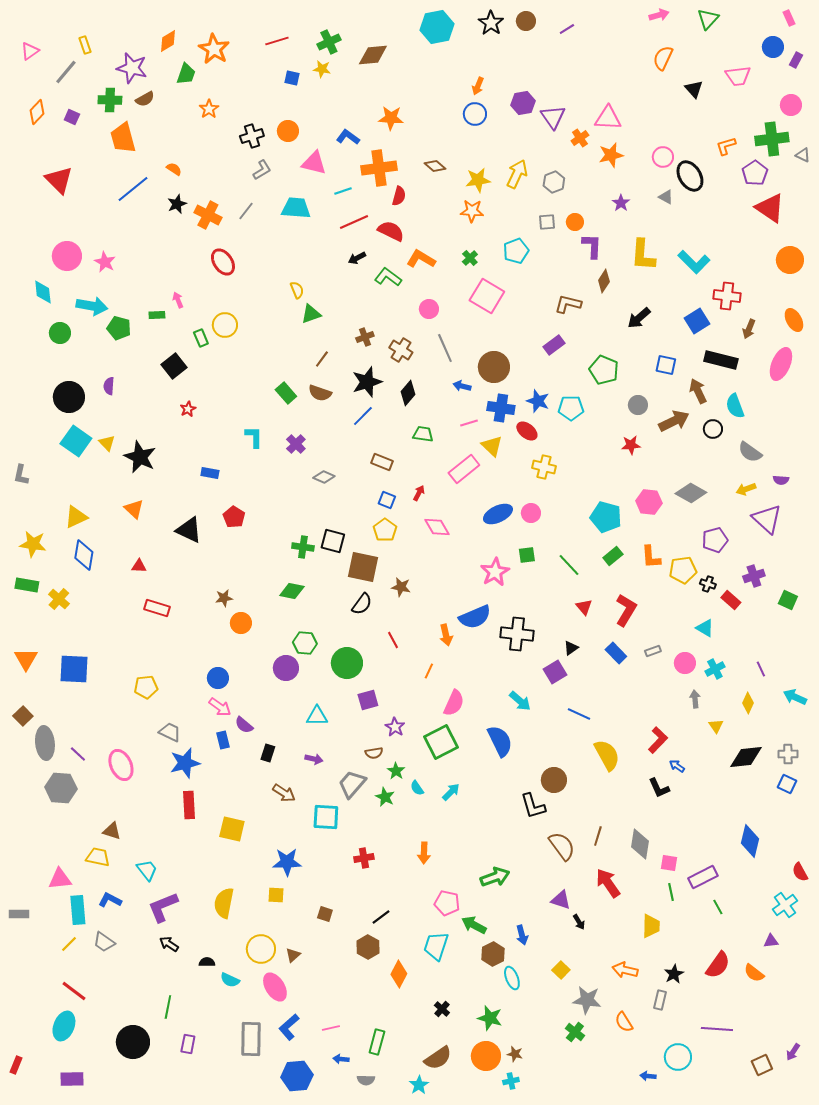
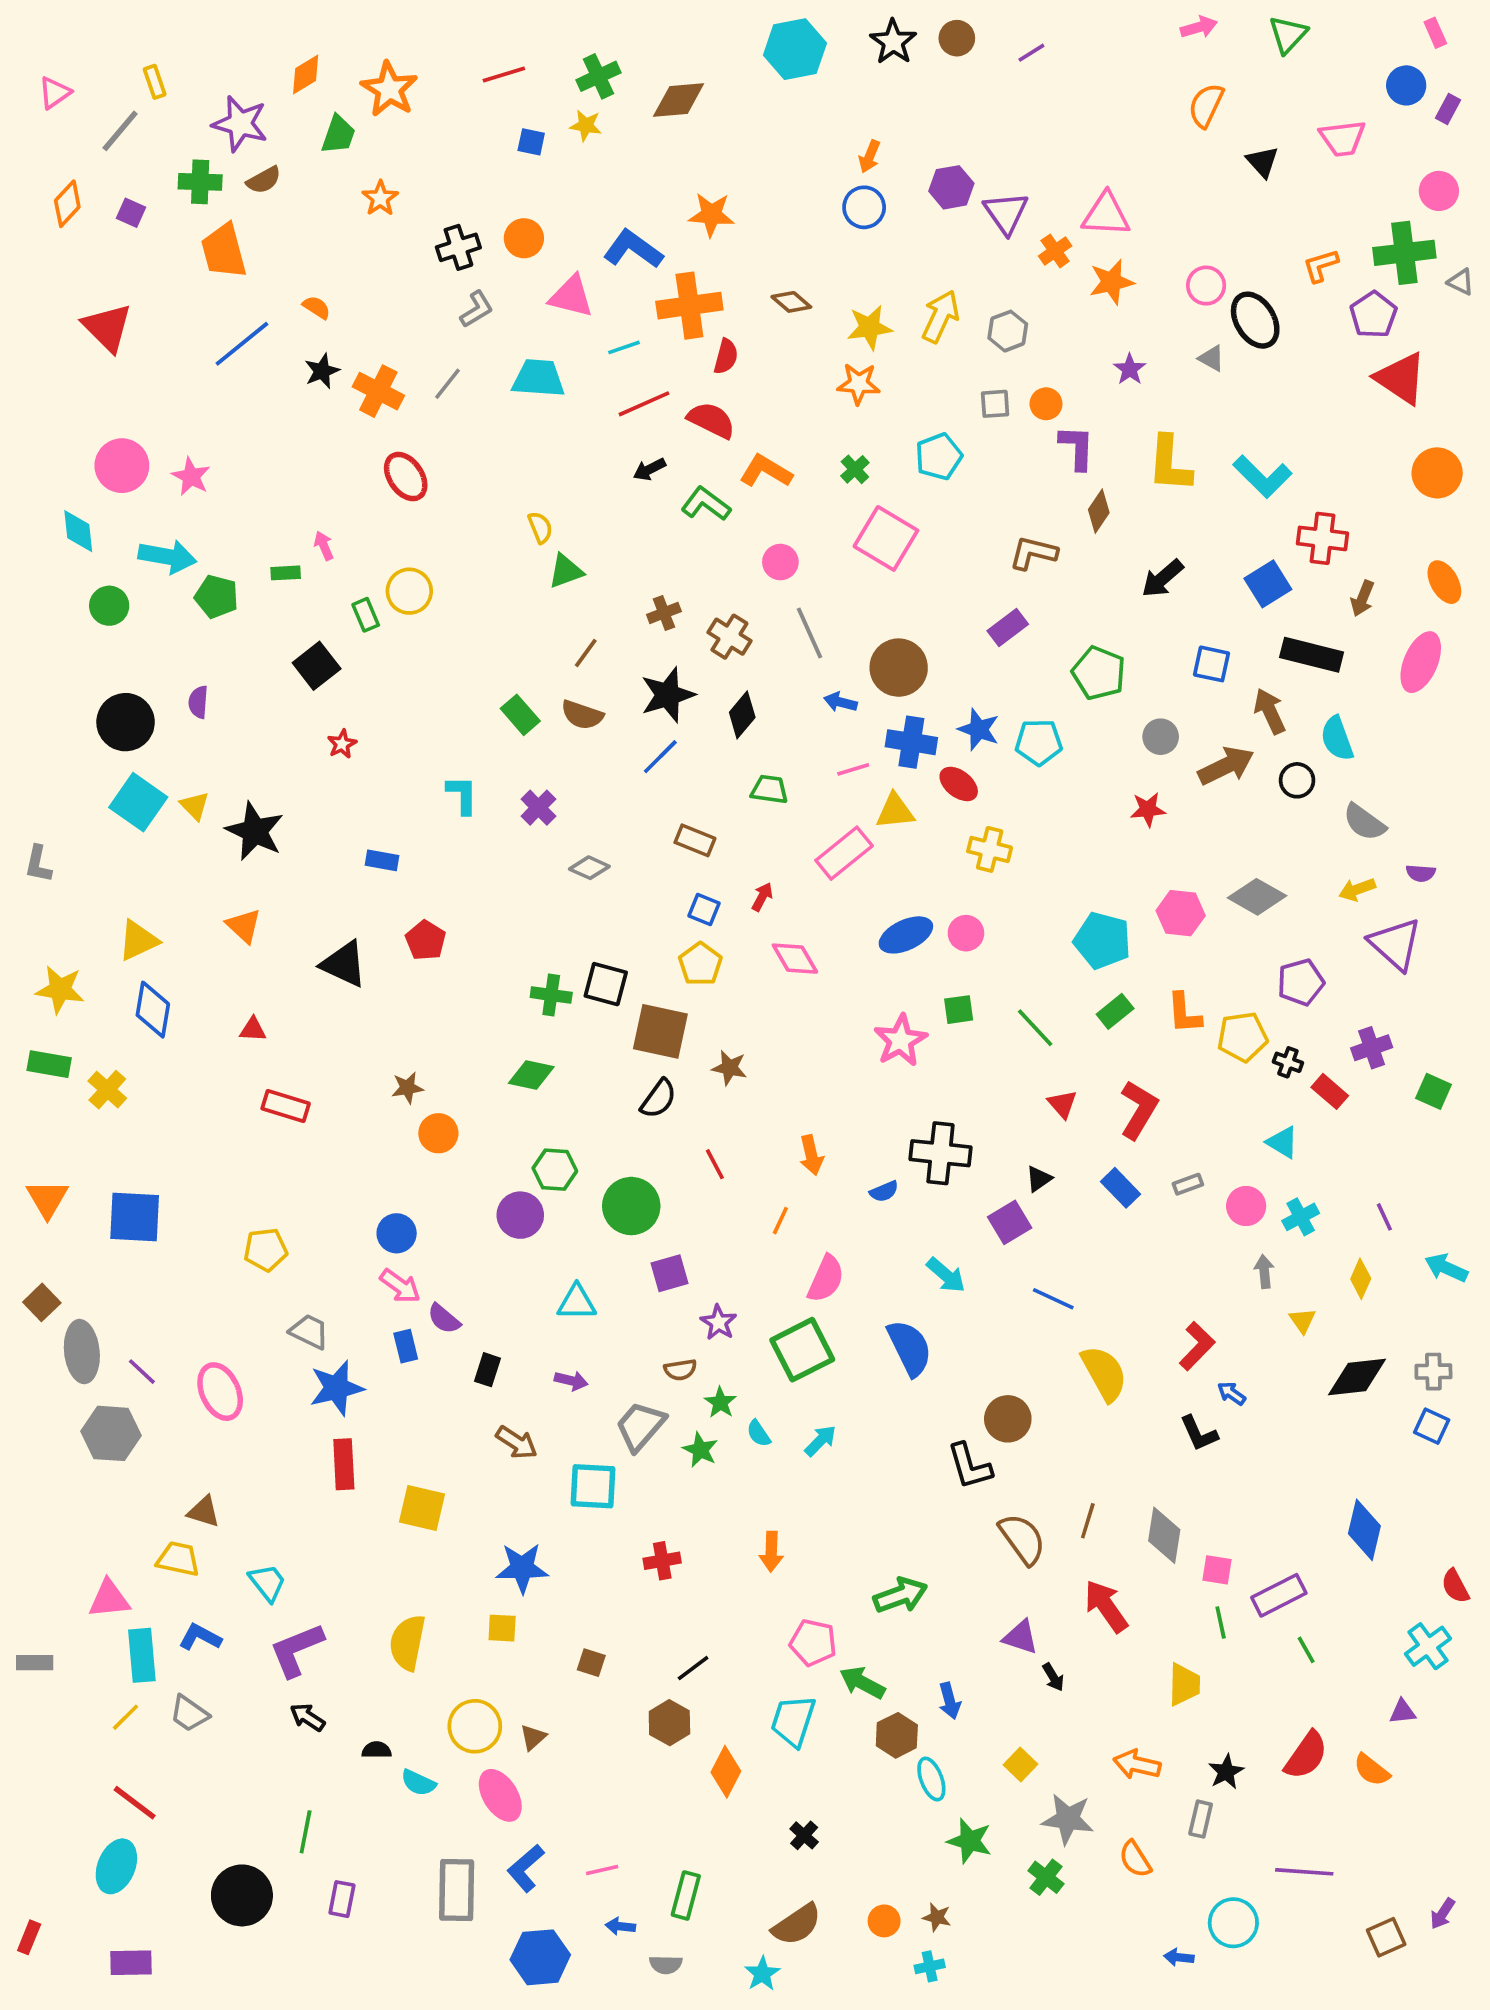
blue L-shape: (348, 137) -> (633, 249), size x1.4
yellow triangle: (492, 446) -> (895, 811), turned -50
blue semicircle: (475, 617) -> (884, 1191), moved, size x0.5
green star: (490, 1018) -> (970, 1841), moved
orange circle: (486, 1056) -> (884, 1921), size x0.6

